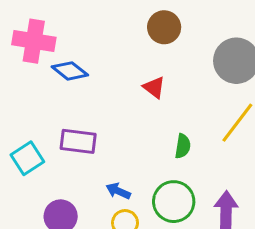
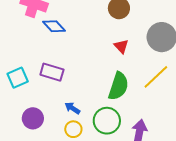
red triangle: (154, 87) -> (121, 46), moved
green semicircle: (183, 146) -> (118, 86), size x1.8

